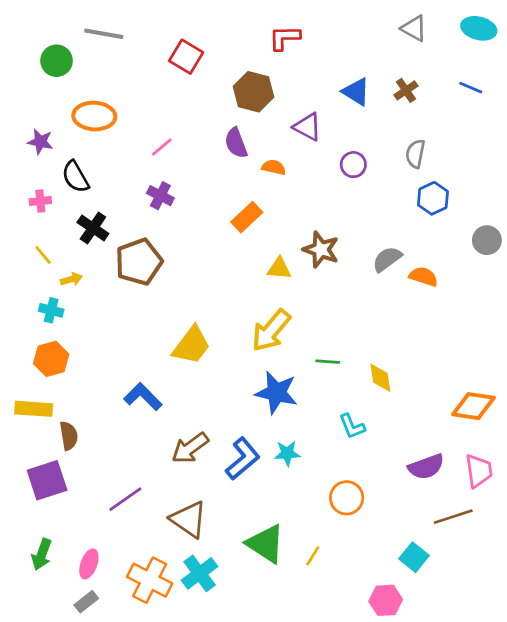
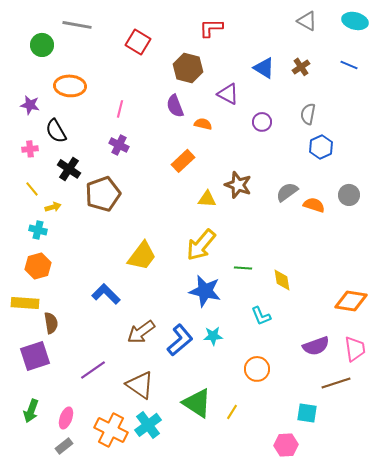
pink line: (162, 147) -> (120, 109), turned -36
gray circle: (487, 240) -> (349, 195), moved
cyan square: (414, 557) -> (307, 413), turned -30

